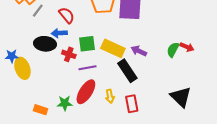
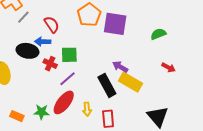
yellow rectangle: (113, 48) -> (131, 82), moved
green semicircle: (173, 50) -> (158, 34), moved, turned 35
purple line: (87, 68) -> (67, 79), turned -36

